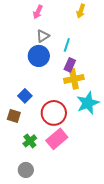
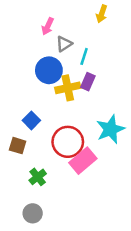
pink arrow: (38, 12) -> (48, 26), moved
gray triangle: (43, 36) -> (64, 44), moved
yellow cross: (74, 79) -> (68, 88), moved
pink rectangle: (57, 139) -> (83, 161), moved

